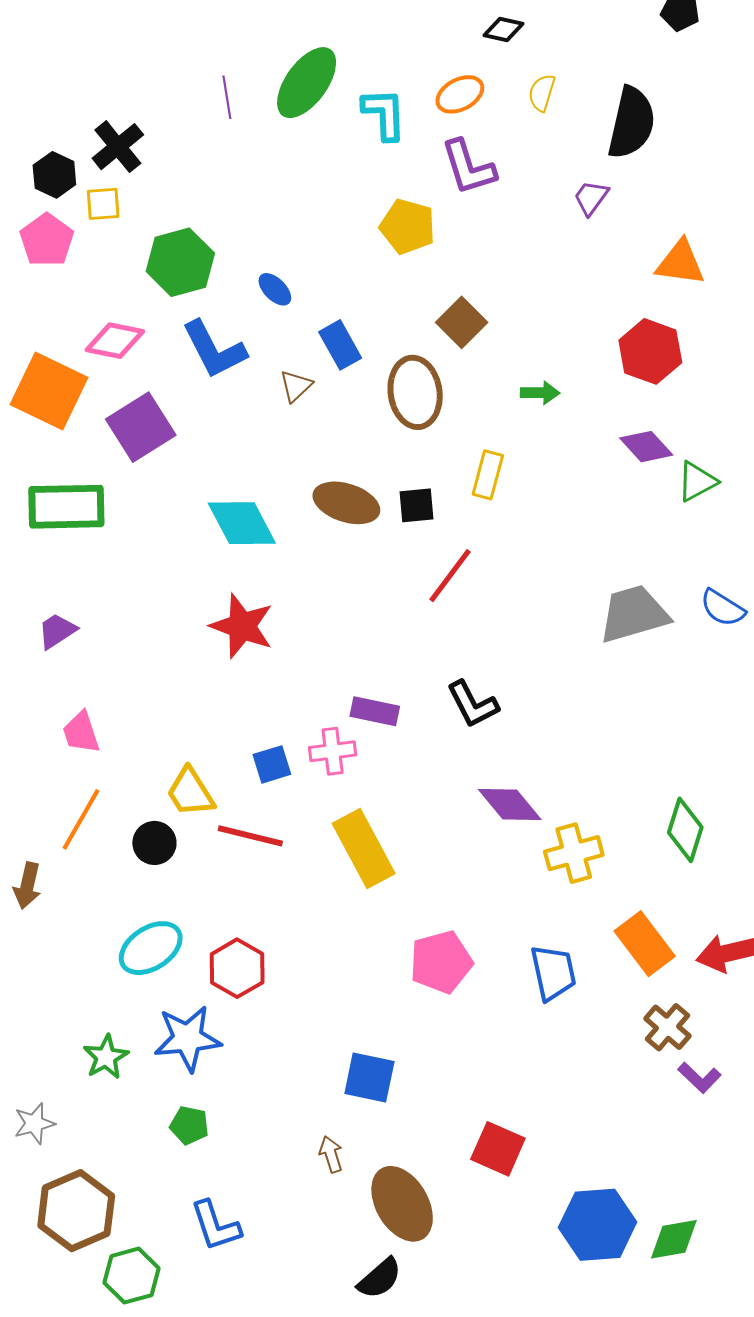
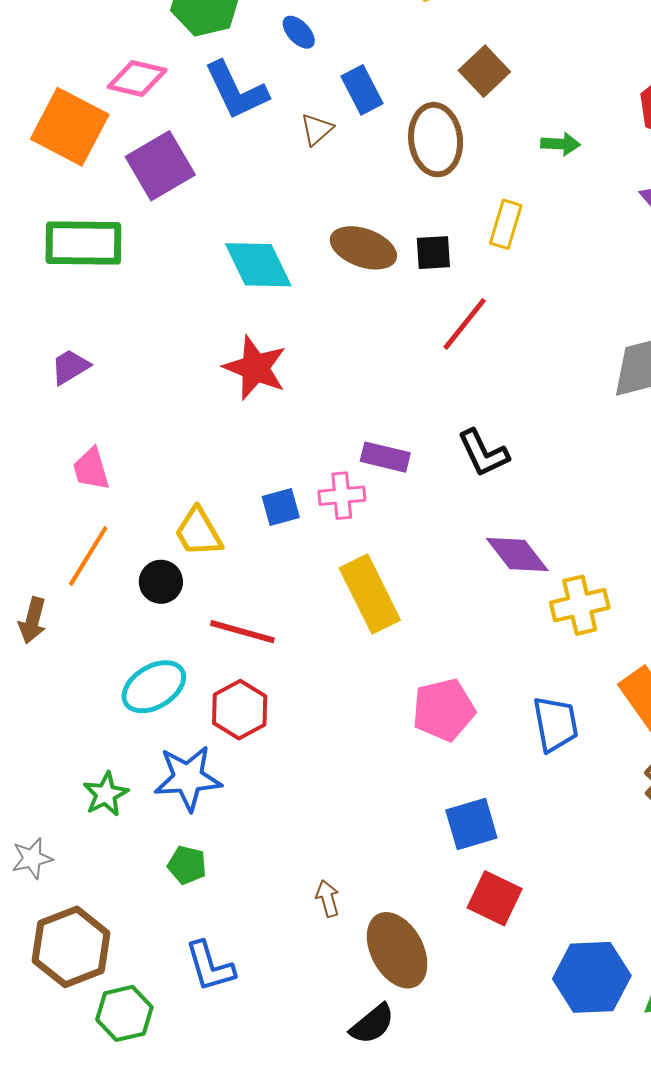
red line: (250, 836) -> (242, 632), moved
blue square: (369, 1078) -> (471, 824), moved, turned -30

